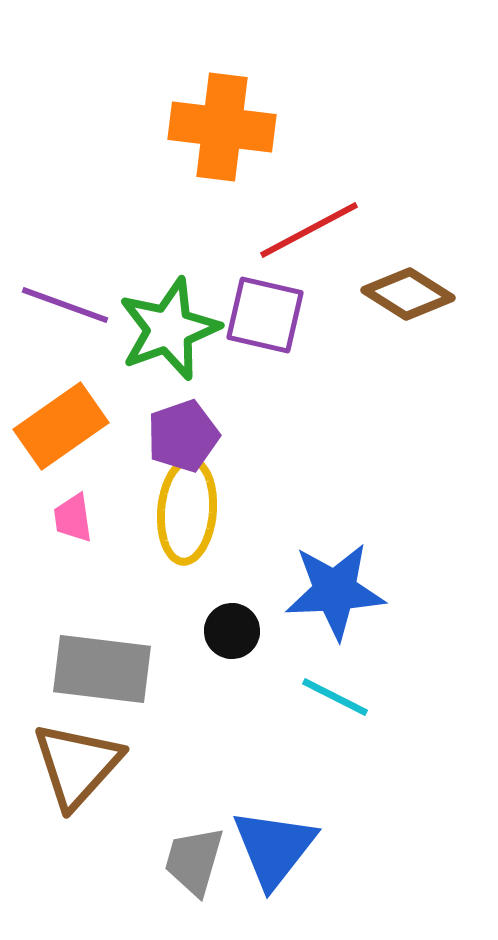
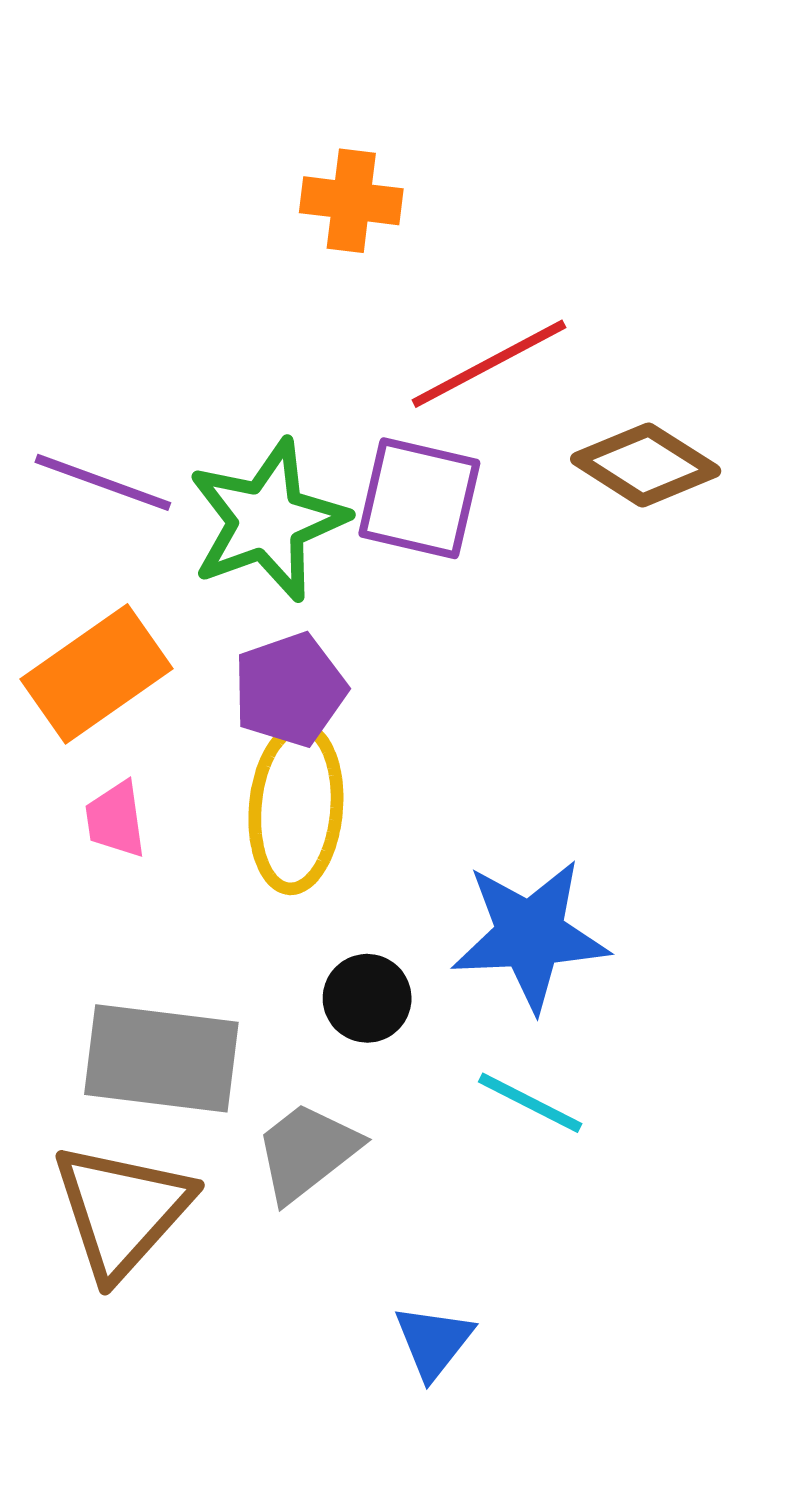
orange cross: (222, 127) -> (351, 201), size x0.6
blue triangle: (274, 848) -> (434, 1342), size x0.6
gray trapezoid: (194, 861) -> (307, 1152), moved, turned 36

